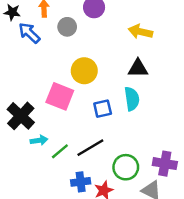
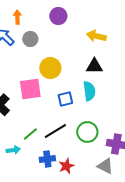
gray circle: (67, 27) -> (30, 39), moved
pink square: (60, 96) -> (30, 89), turned -30
cyan arrow: (39, 140) -> (13, 150), moved
green circle: (126, 167) -> (87, 132), moved

